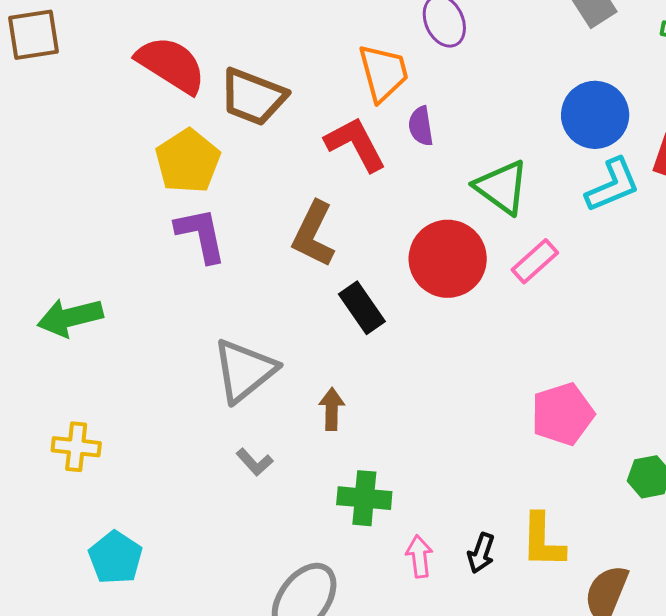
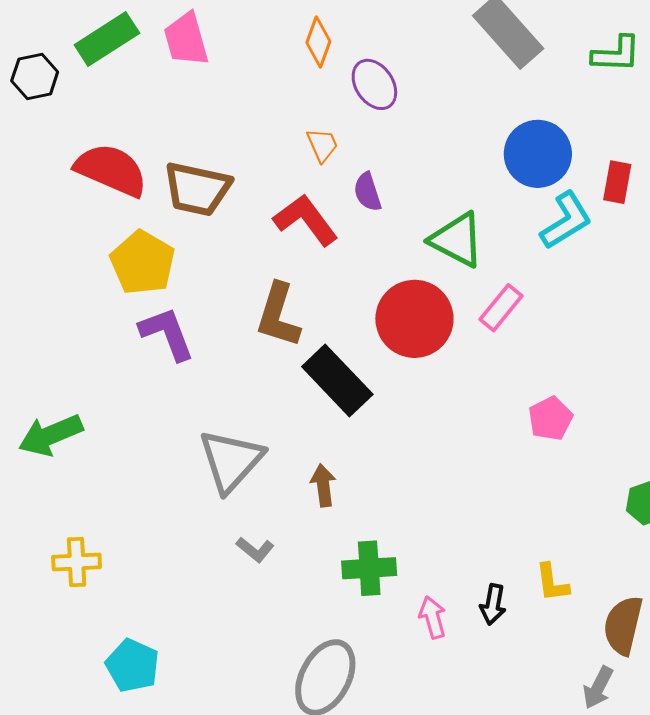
orange trapezoid: (383, 73) -> (322, 145), size x0.6
black rectangle: (362, 308) -> (337, 381), size x1.4
pink pentagon: (563, 414) -> (550, 419), moved, size x0.7
yellow L-shape: (543, 541) -> (552, 583), size x0.7

